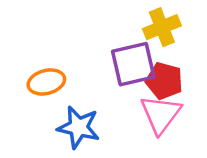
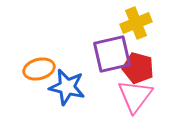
blue star: (78, 127) -> (67, 87), moved

